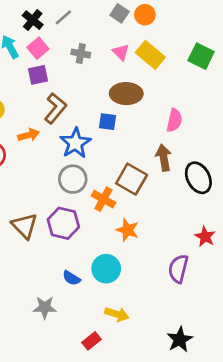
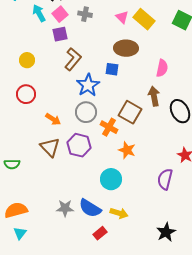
gray cross: (81, 53) -> (85, 14), moved
orange arrow: (29, 135) -> (53, 119), moved, turned 49
blue semicircle: (71, 278) -> (90, 208), moved, size x1.6

